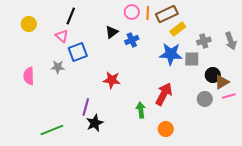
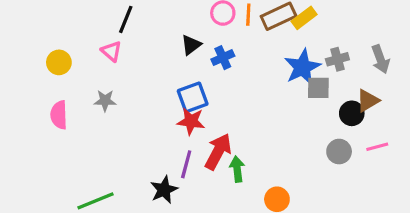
yellow circle: (29, 24) -> (59, 62), moved
yellow rectangle: (178, 29) -> (304, 18), moved
blue square: (78, 52) -> (193, 97), moved
blue star: (171, 54) -> (302, 67), moved, turned -30
brown triangle: (222, 82) -> (368, 101), moved
red arrow: (164, 94) -> (218, 152), moved
purple line: (86, 107) -> (186, 164), moved

